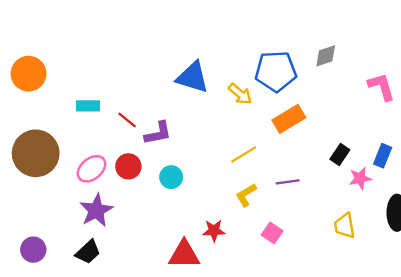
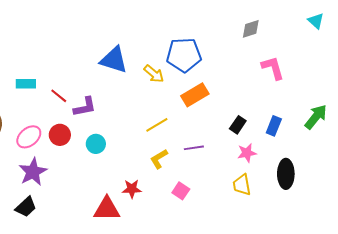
gray diamond: (326, 56) -> (251, 29), moved
pink star: (360, 178) -> (247, 153), moved

